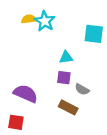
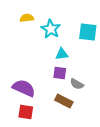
cyan star: (45, 21) -> (51, 29), moved
red square: (16, 122) -> (26, 112), moved

